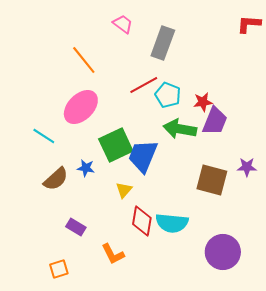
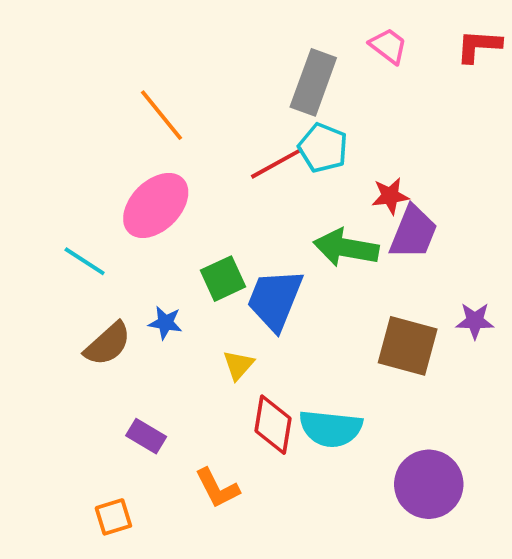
pink trapezoid: (123, 24) -> (388, 46), moved
cyan pentagon: (168, 95) -> (323, 148), moved
green square: (116, 145) -> (223, 279), size x0.7

